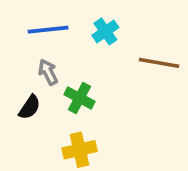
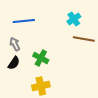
cyan cross: (105, 31) -> (74, 19), moved
gray arrow: (48, 72) -> (15, 44), moved

